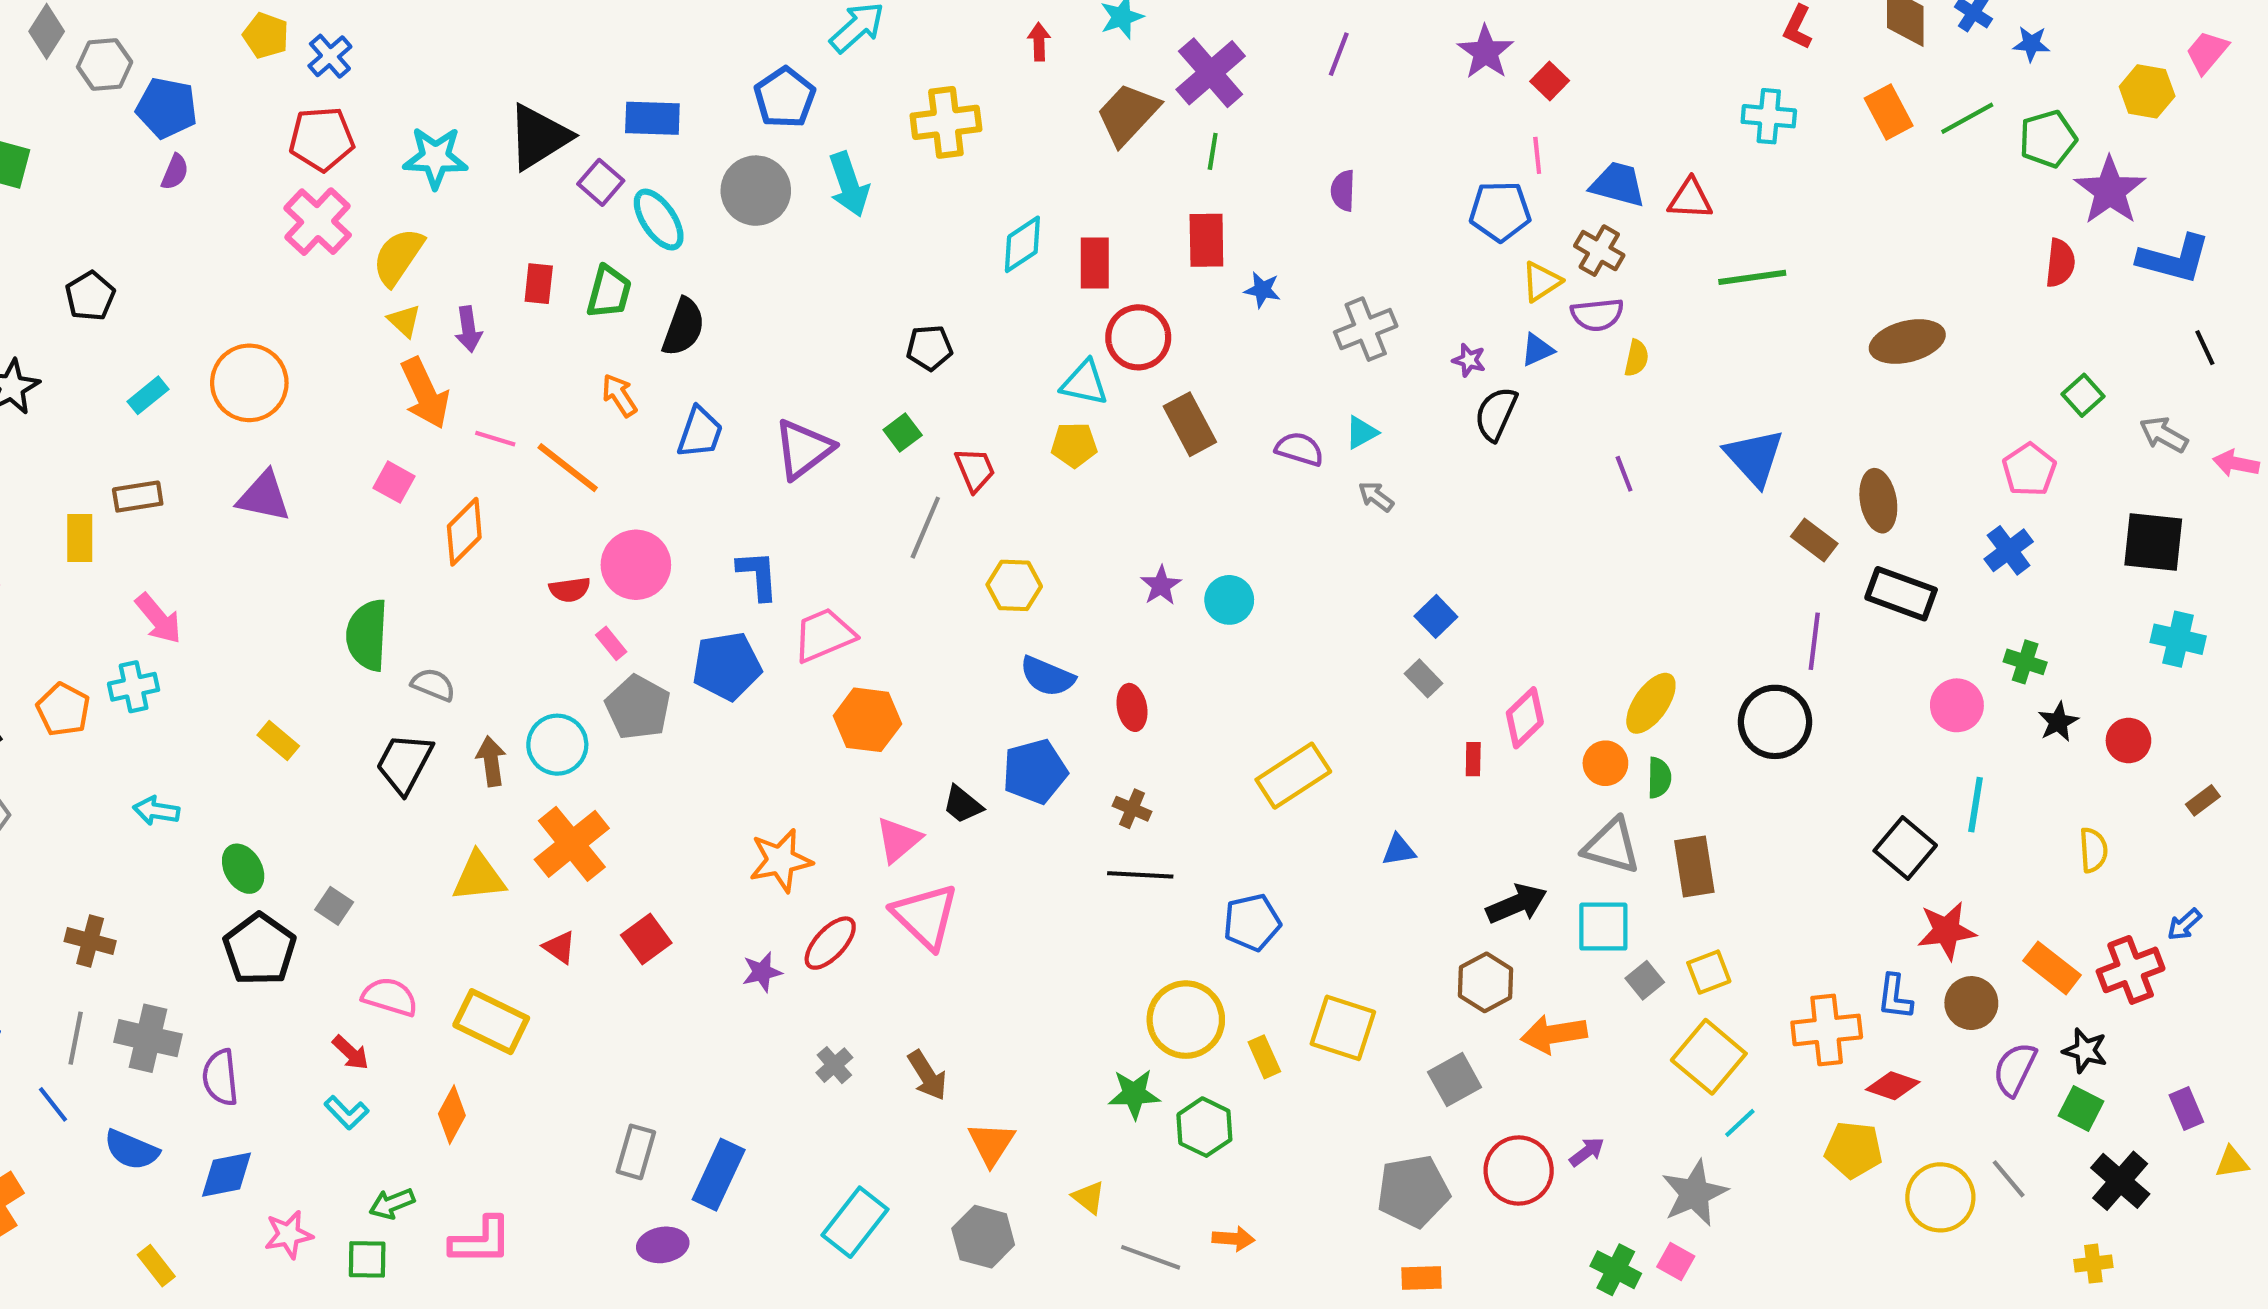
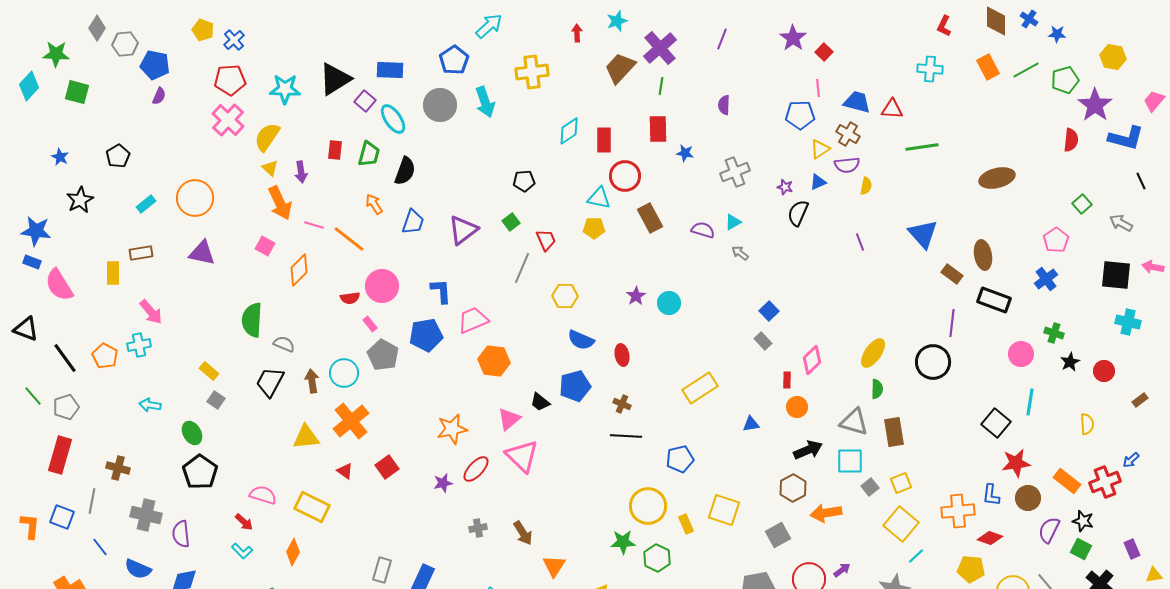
pink trapezoid: (2207, 52) -> (1154, 101), moved
pink arrow: (2236, 463) -> (1153, 267), moved
orange circle: (1605, 763) -> (797, 407), moved
gray square: (334, 906) -> (216, 400), moved
gray line: (76, 1038) -> (92, 501), moved
gray cross: (834, 1065) -> (478, 528), turned 30

